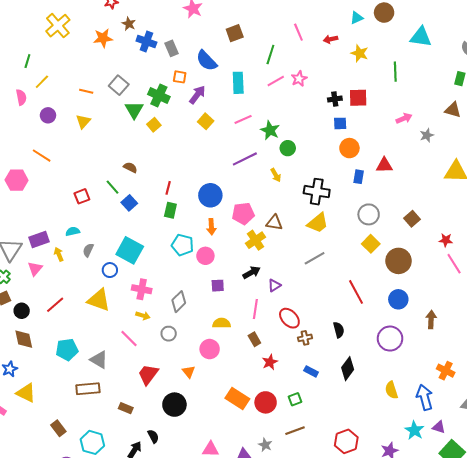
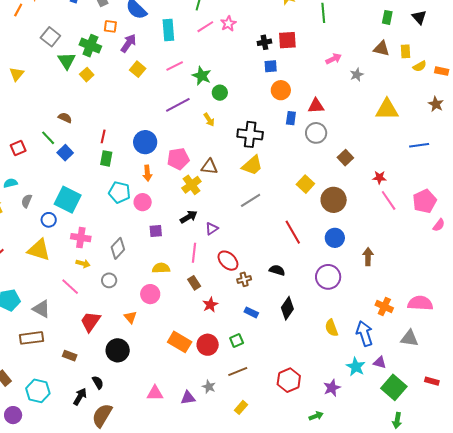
orange line: (86, 91) -> (18, 10), moved, turned -72
gray circle: (369, 214) -> (316, 133), moved
black semicircle: (339, 330) -> (277, 270), turned -56

